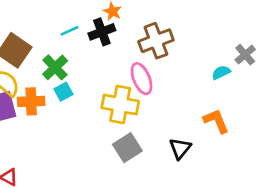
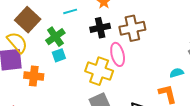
black cross: (102, 32) -> (100, 28), moved
cyan semicircle: (221, 72) -> (177, 73), moved
orange cross: (31, 101) -> (34, 76), moved

